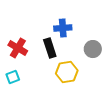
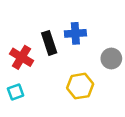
black rectangle: (50, 48) -> (49, 43), moved

